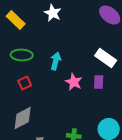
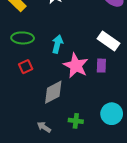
pink star: (74, 82) -> (76, 66), size x1.4
gray diamond: (23, 118) -> (53, 92), moved

